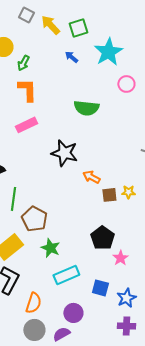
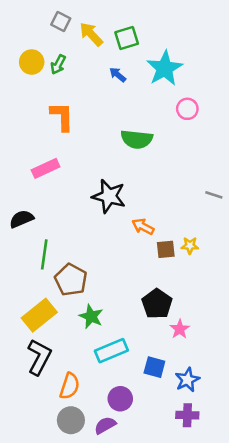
green arrow: (23, 63) -> (58, 65), moved
pink rectangle: (26, 125) -> (46, 168), moved

